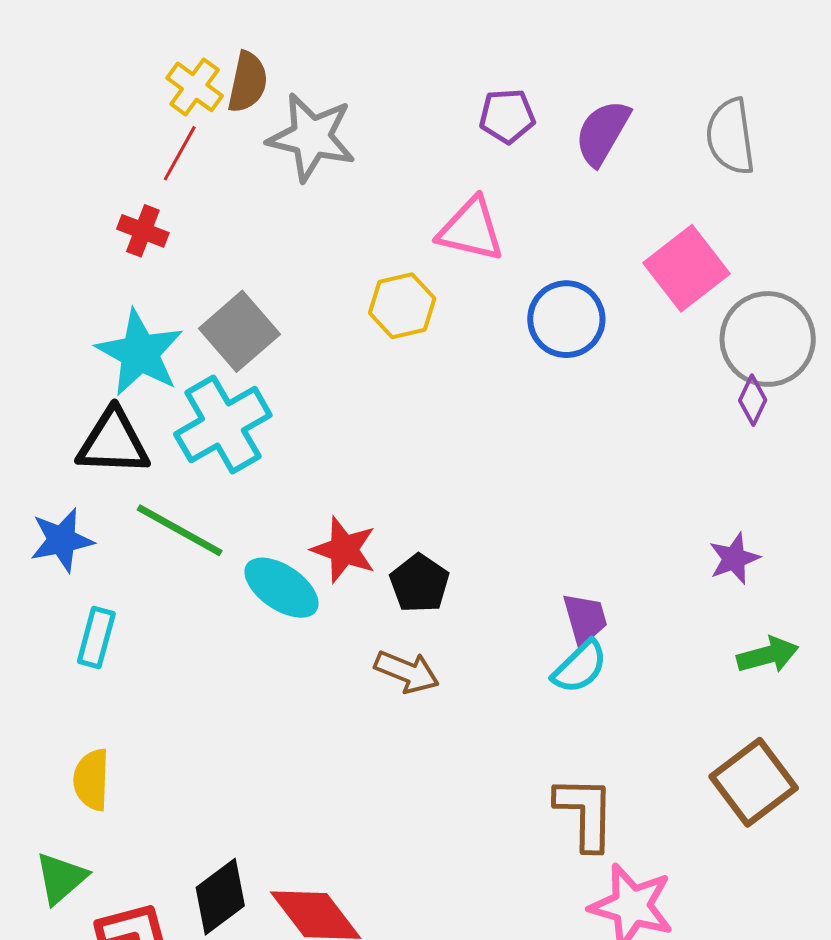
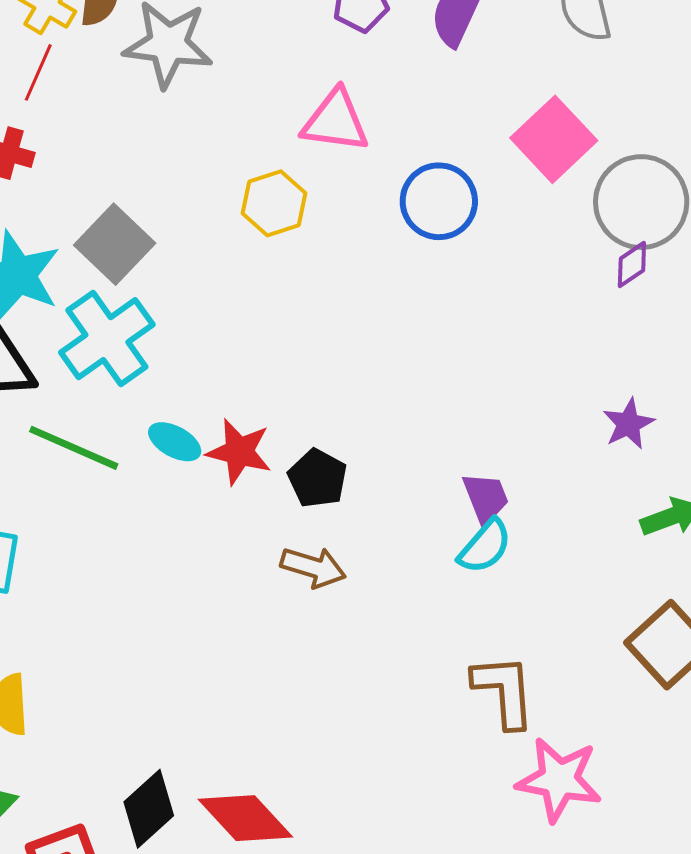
purple diamond: (753, 400) -> (632, 264), turned 36
cyan ellipse: (282, 588) -> (175, 442), moved, size x0.7

